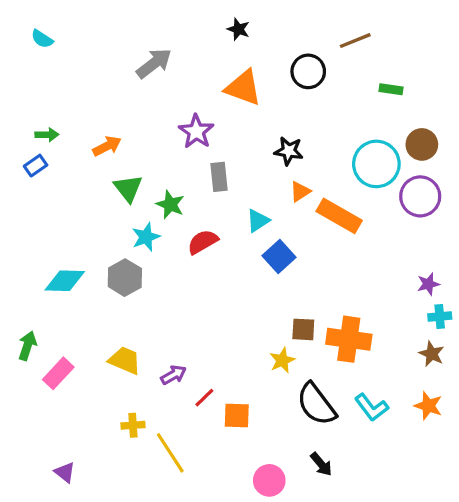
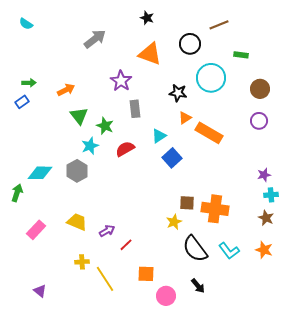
cyan circle: (376, 164) -> (211, 78), moved
purple circle: (420, 196) -> (259, 121), size x0.7
green arrow: (27, 346) -> (17, 193), moved
orange square: (237, 415) -> (146, 274), moved

